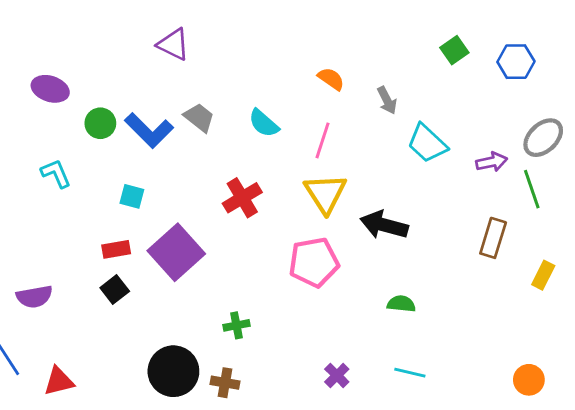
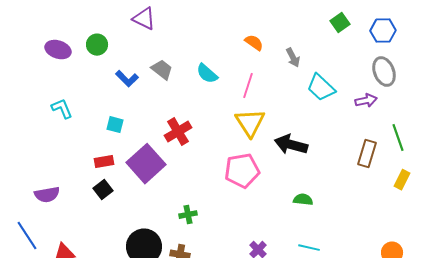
green circle: (100, 123) -> (97, 45), moved
blue L-shape: (149, 130) -> (127, 79), size x0.7
gray ellipse: (543, 138) -> (384, 72), moved, turned -68
green line: (532, 189) -> (398, 138), moved
red cross: (242, 198) -> (178, 132), moved

